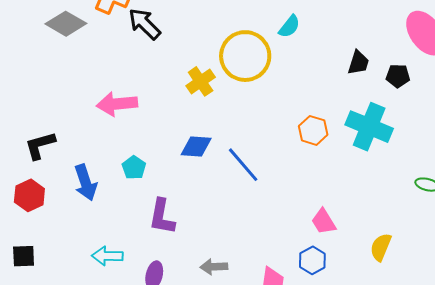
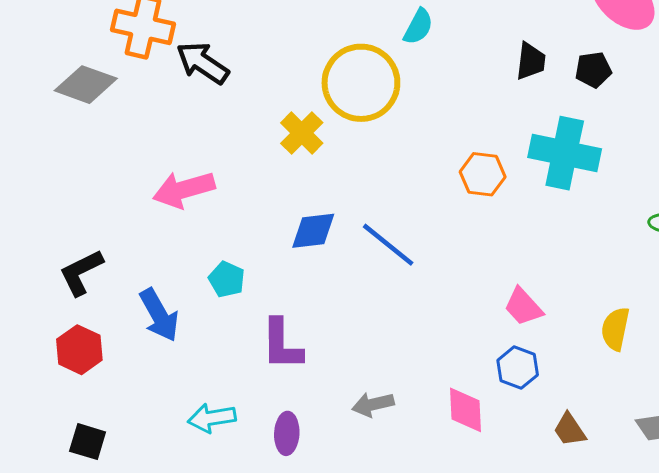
black square: (24, 256) -> (88, 442), turned 30

